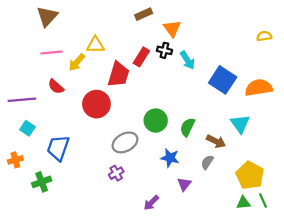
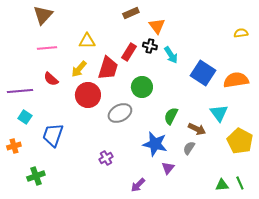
yellow arrow: (77, 62) -> (79, 69), moved
green circle: (156, 121) -> (142, 87), moved
gray ellipse: (125, 142) -> (120, 113), moved
blue star: (170, 158) -> (155, 144), size x1.4
yellow pentagon: (250, 175) -> (240, 141), moved
green cross: (42, 182) -> (36, 176), moved

